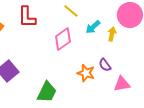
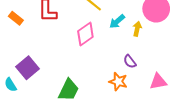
orange star: (86, 73) -> (118, 82), moved
pink triangle: (122, 84) -> (158, 82), moved

